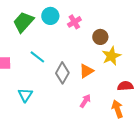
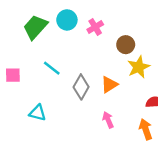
cyan triangle: (25, 95) -> (38, 113), turned -49
pink arrow: (85, 101) -> (108, 120), turned -56

